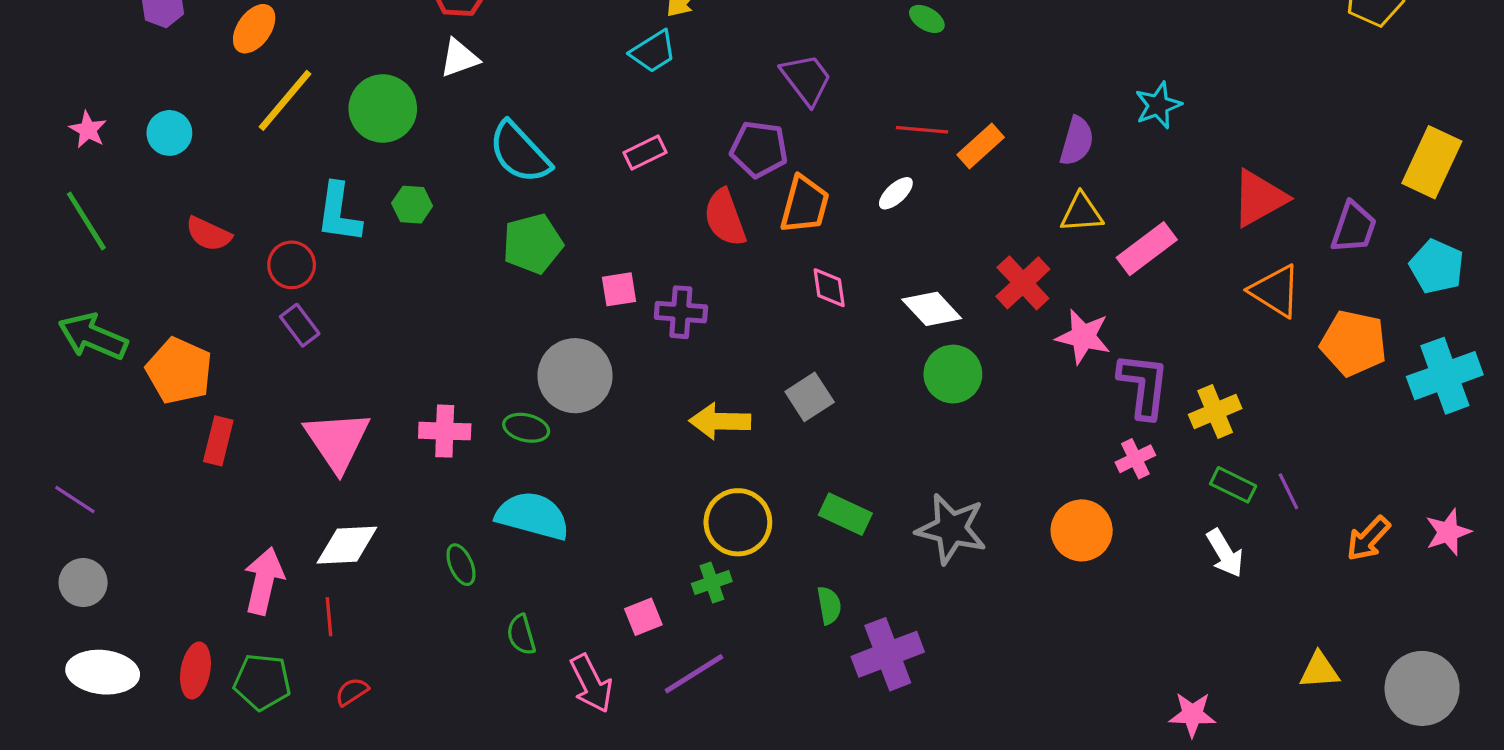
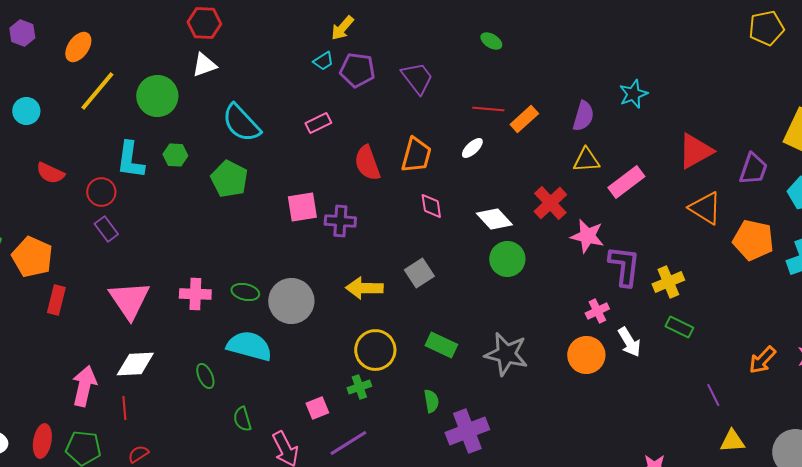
cyan trapezoid: (653, 52) -> (323, 61), size x0.7
purple pentagon: (759, 149) -> (357, 70), moved
green pentagon: (533, 244) -> (229, 179), moved, turned -30
pink square: (619, 289) -> (302, 207), size x1.4
gray circle: (575, 376) -> (291, 301), moved
pink cross: (1135, 459) -> (597, 311), moved
purple line: (1288, 491) -> (713, 395), moved
white arrow: (1225, 553) -> (629, 342), moved

